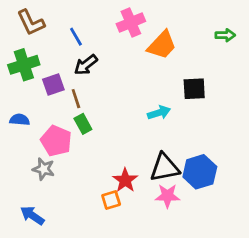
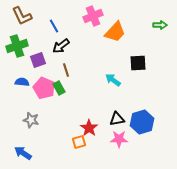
brown line: (76, 99) -> (66, 70), moved
cyan arrow: (159, 113) -> (113, 80), turned -126
blue semicircle: (20, 120) -> (22, 82), moved
pink pentagon: (56, 141) -> (44, 88), moved
black triangle: (165, 168) -> (117, 119), size x0.7

